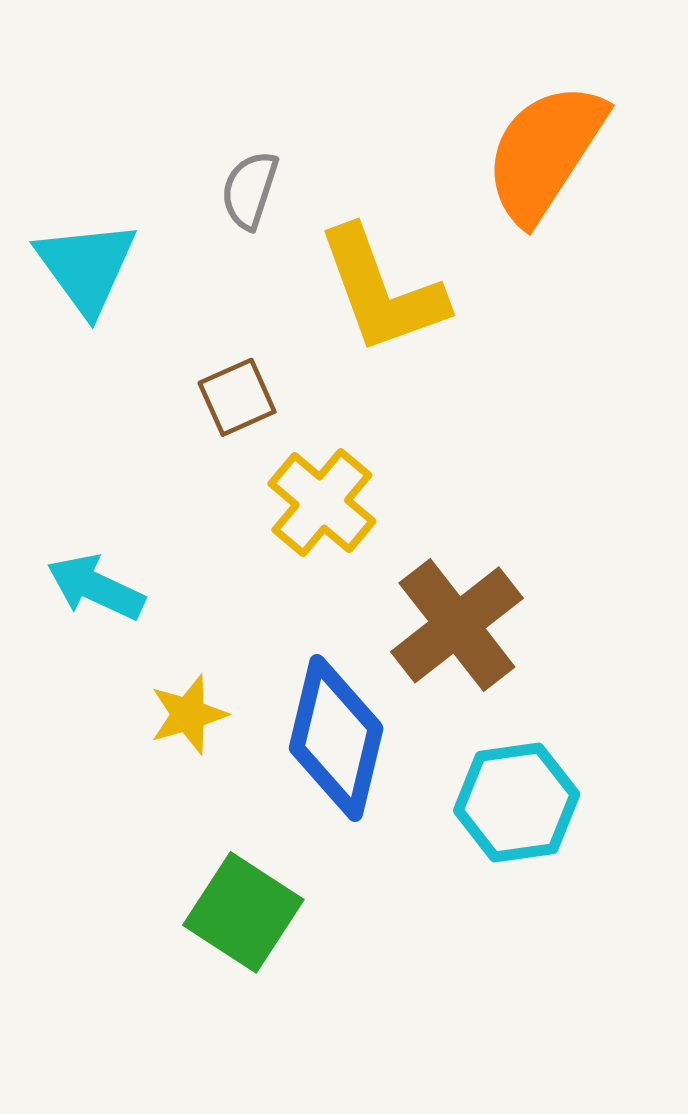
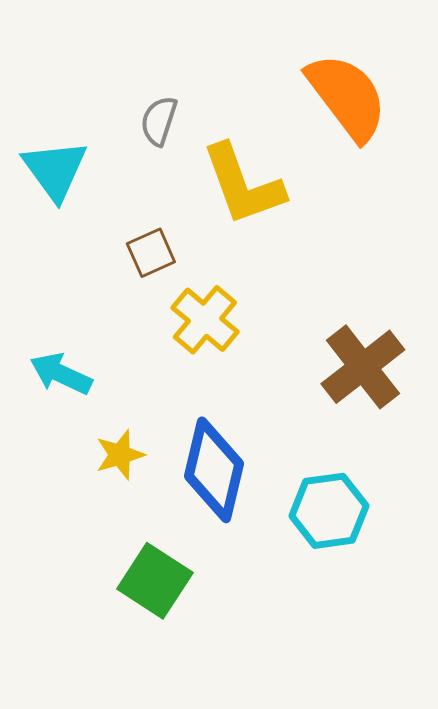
orange semicircle: (545, 152) -> (347, 97), turned 110
brown cross: (457, 625) -> (363, 367), moved

